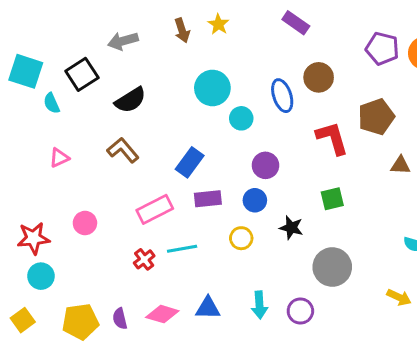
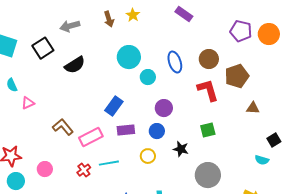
brown circle: (319, 77) -> (209, 59), moved
cyan semicircle: (52, 103) -> (12, 85), moved
brown L-shape: (123, 150) -> (63, 127), moved
pink circle: (85, 223) -> (45, 169), moved

